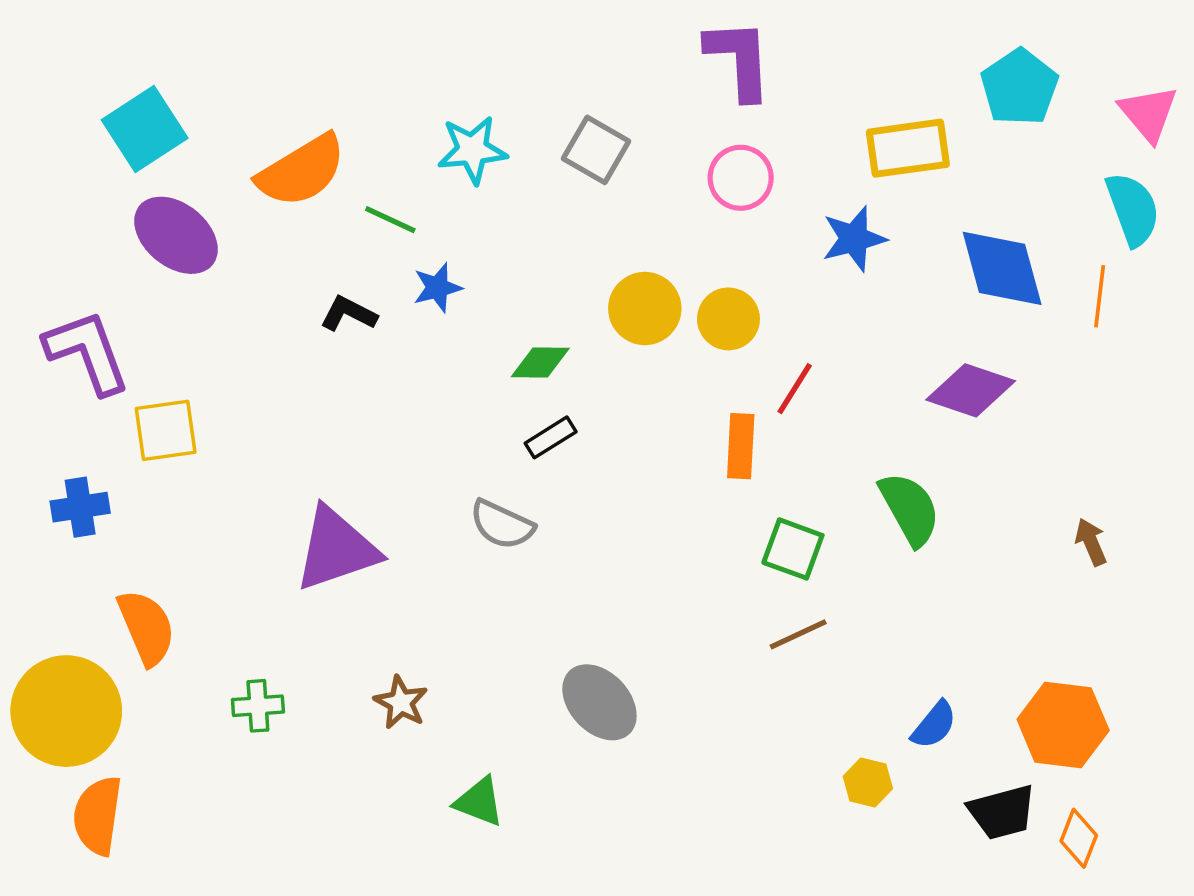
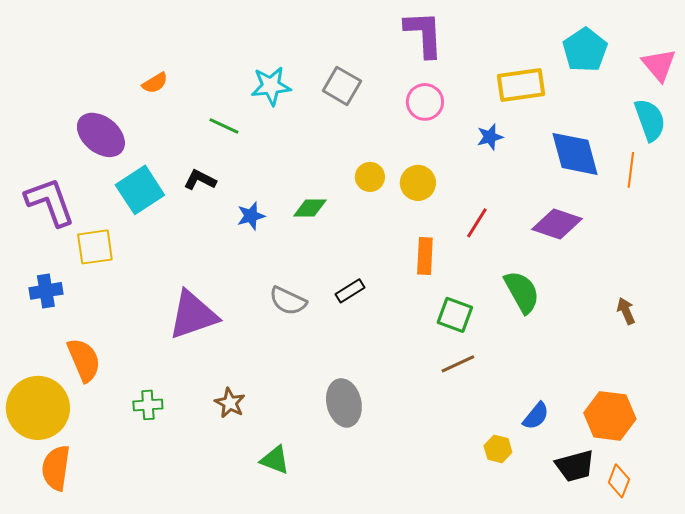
cyan square: (145, 129) -> (140, 190), moved
orange semicircle: (301, 171) -> (155, 83), moved, size x0.5
blue star: (854, 239) -> (490, 137), size x0.7
blue star: (437, 288) -> (251, 216), moved
yellow circle: (645, 308) -> (370, 177), size x0.7
red line: (795, 389) -> (477, 223), moved
black rectangle: (551, 437) -> (350, 291), moved
gray ellipse: (599, 702) -> (344, 403), turned 30

